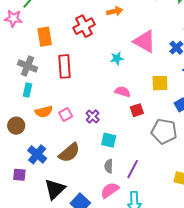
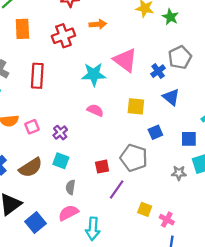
orange rectangle: (45, 37) -> (22, 29), moved
cyan star: (117, 58) -> (94, 74), size x1.6
red square: (137, 110) -> (102, 167), moved
cyan square: (109, 140) -> (61, 161), moved
purple line: (133, 169) -> (117, 190), moved

